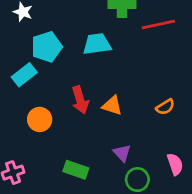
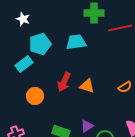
red arrow: (80, 100) -> (64, 82), turned 42
purple triangle: (122, 153) -> (87, 126), moved, turned 40

